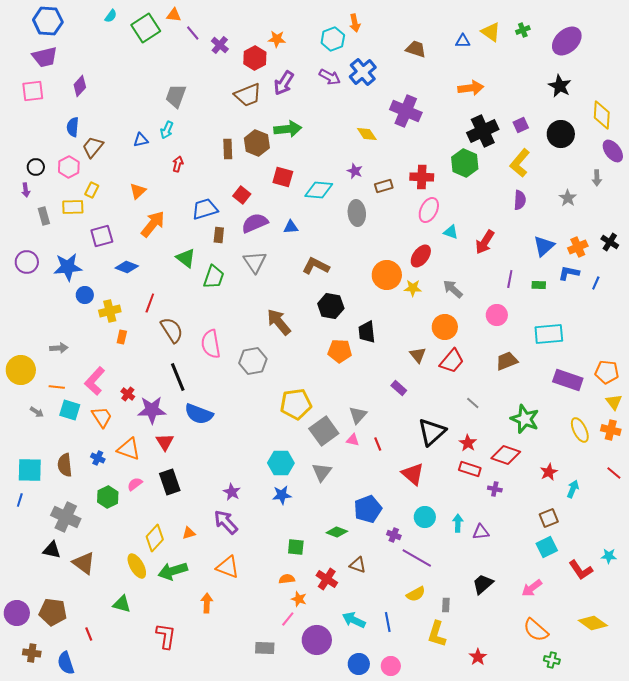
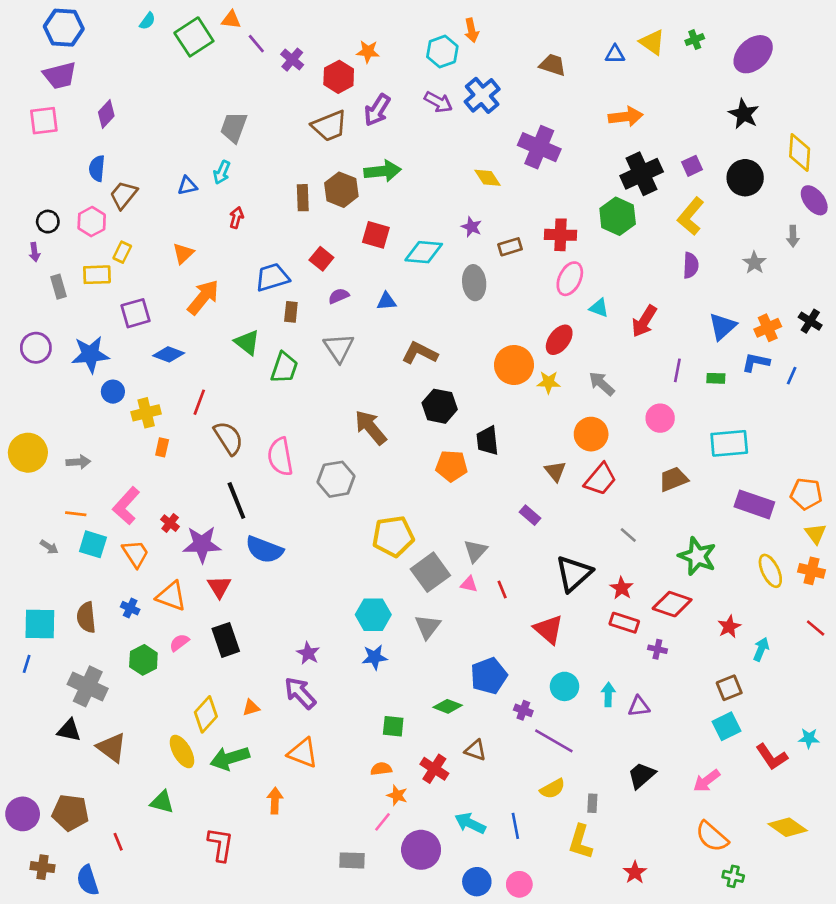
purple semicircle: (255, 223) -> (339, 296), size x0.6
yellow circle: (21, 370) -> (28, 453), moved

